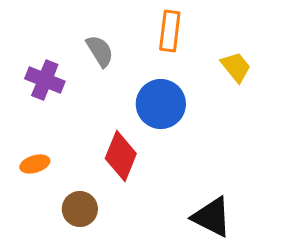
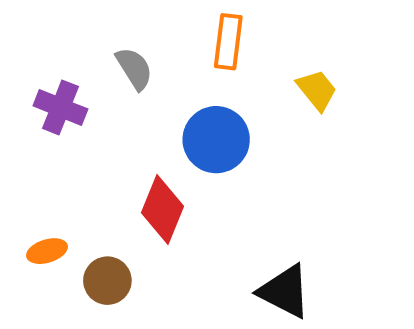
orange ellipse: (35, 164) -> (47, 251), moved

